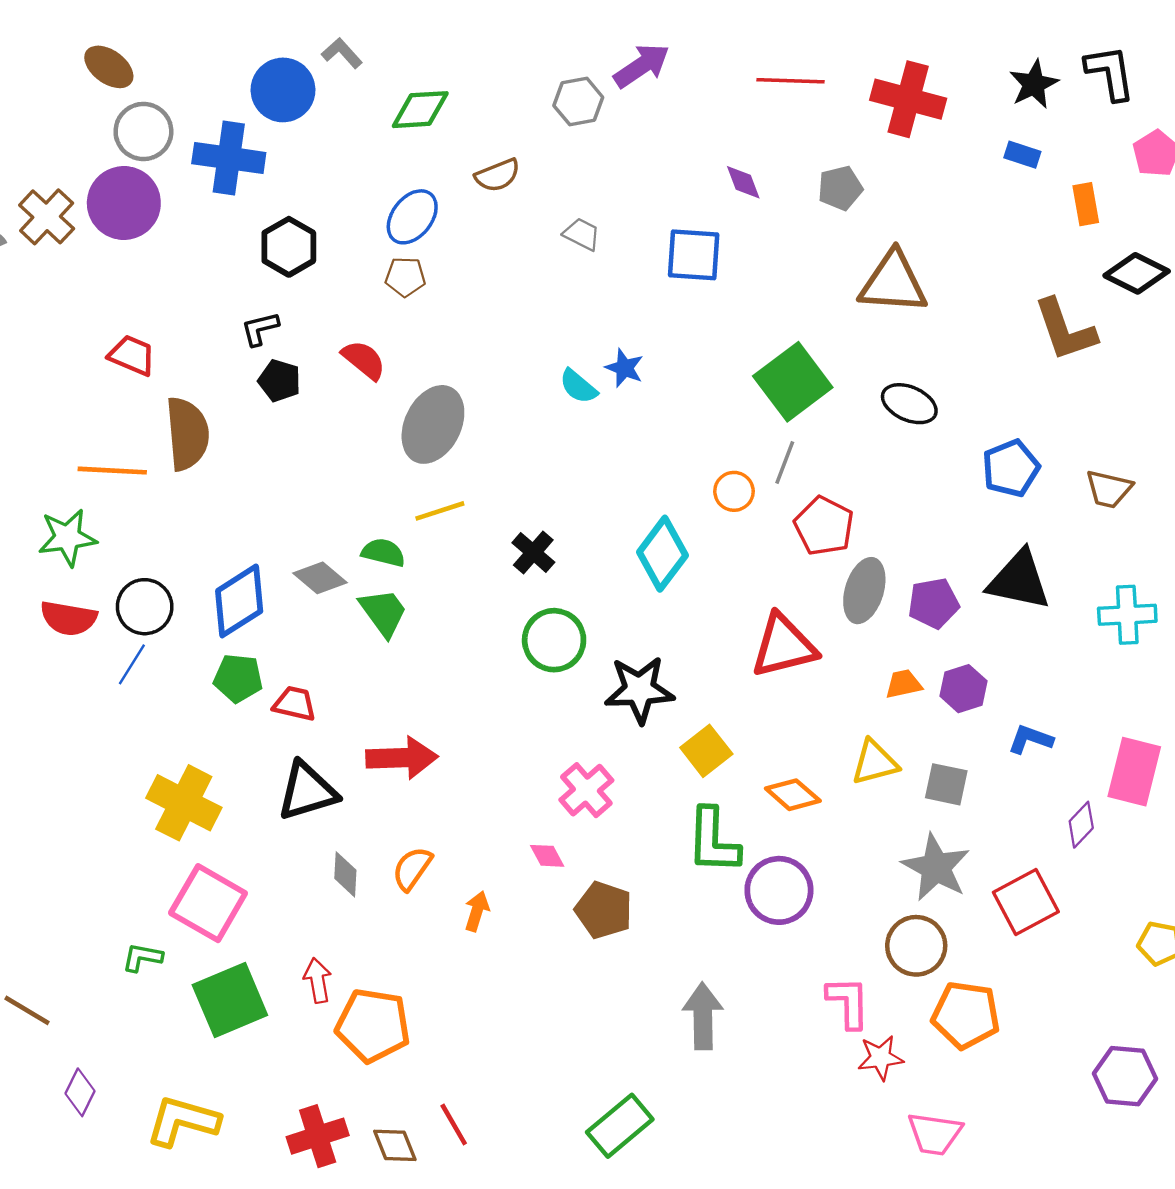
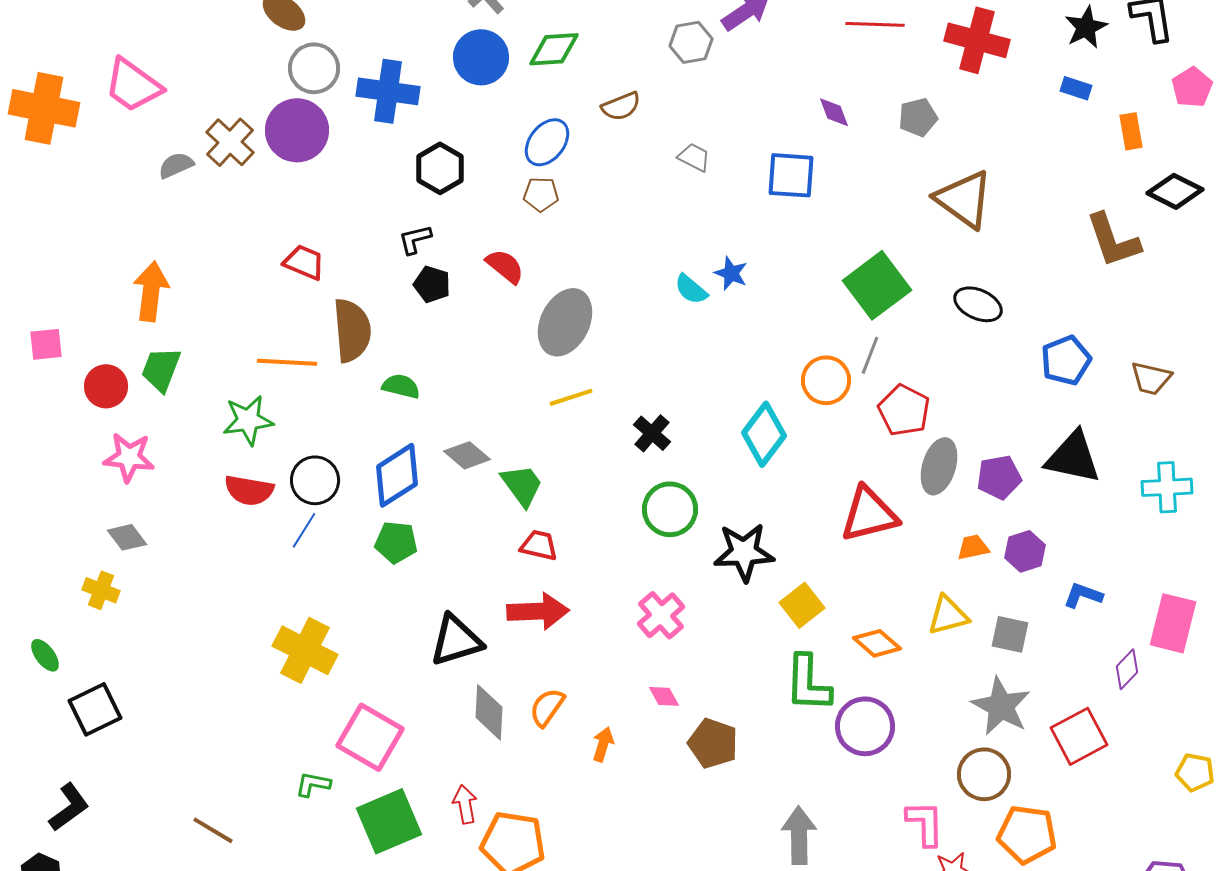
blue circle: (283, 90) -> (481, 57), moved
brown triangle: (893, 283) -> (964, 199), turned 32
orange circle: (734, 491) -> (826, 380), size x1.4
green semicircle: (383, 552) -> (401, 386), moved
red trapezoid: (295, 704) -> (539, 545), moved
pink cross: (586, 790) -> (661, 615), moved
yellow cross: (184, 803) -> (305, 650), moved
gray diamond: (345, 874) -> (489, 712), size x1.4

